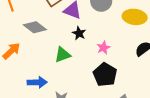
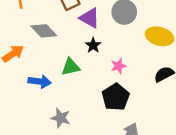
blue arrow: (37, 82) -> (40, 82), moved

